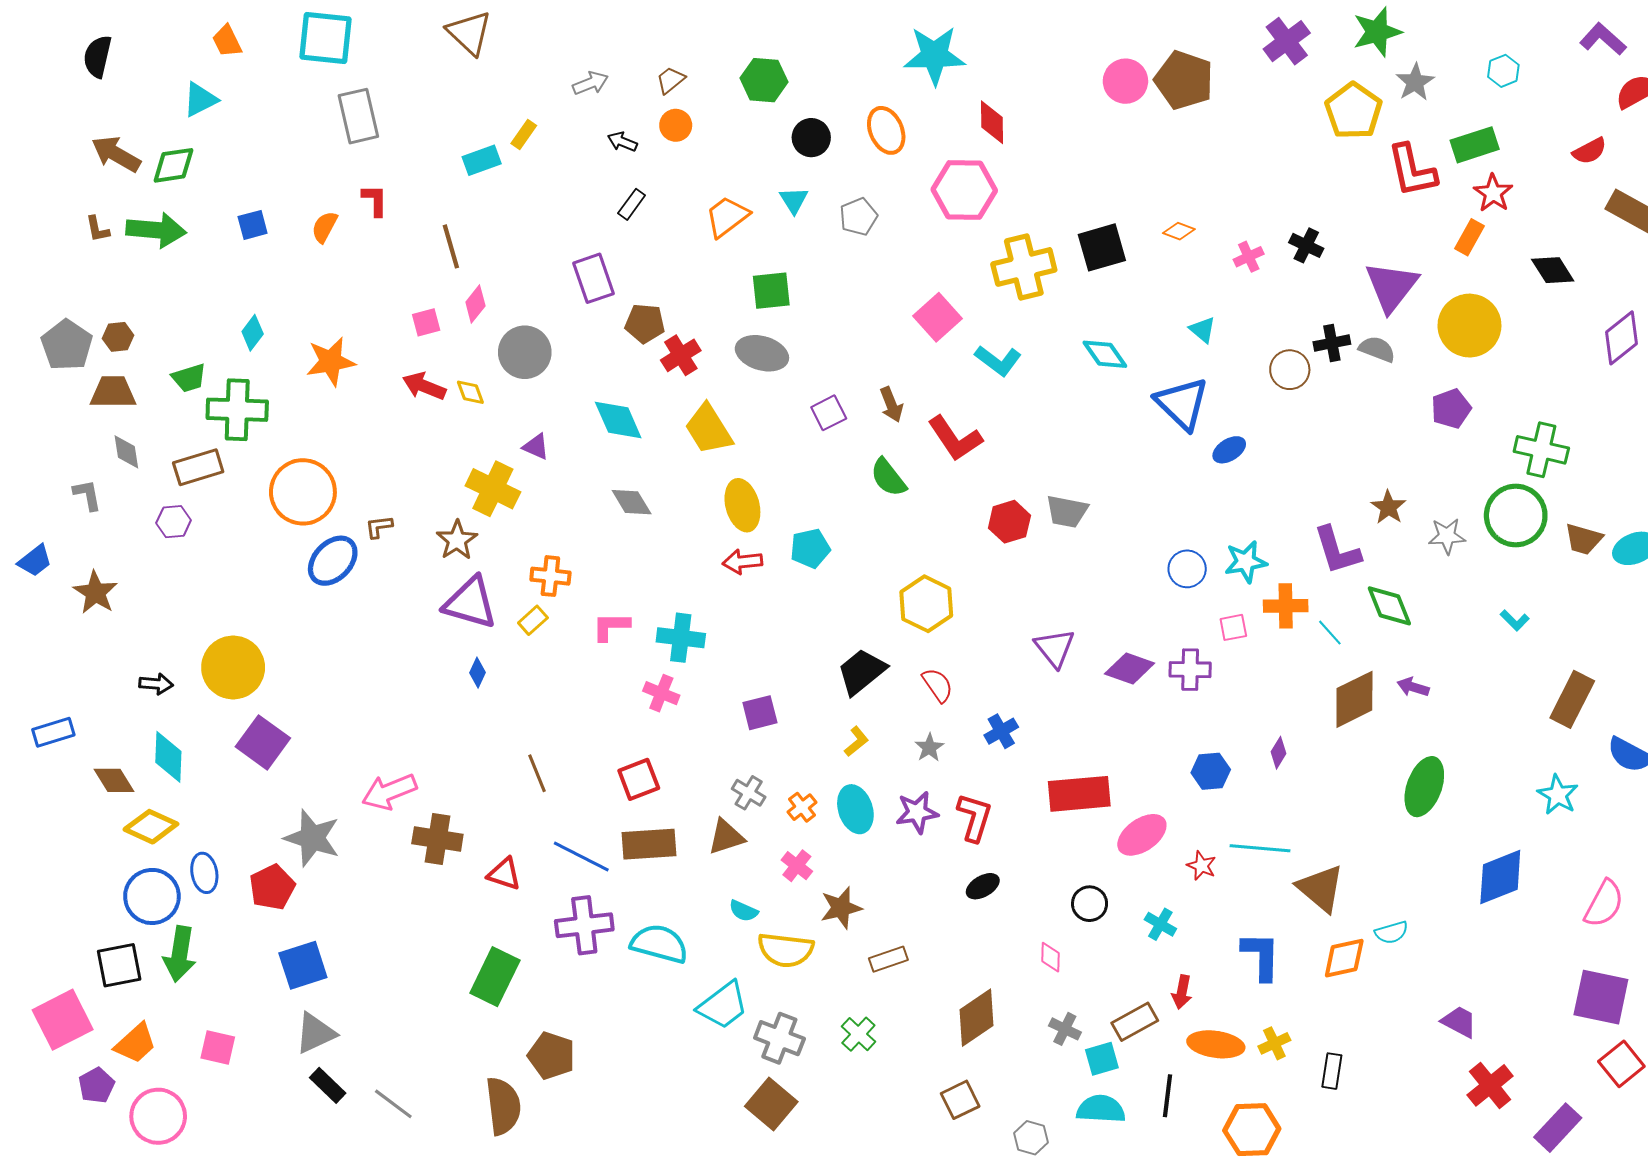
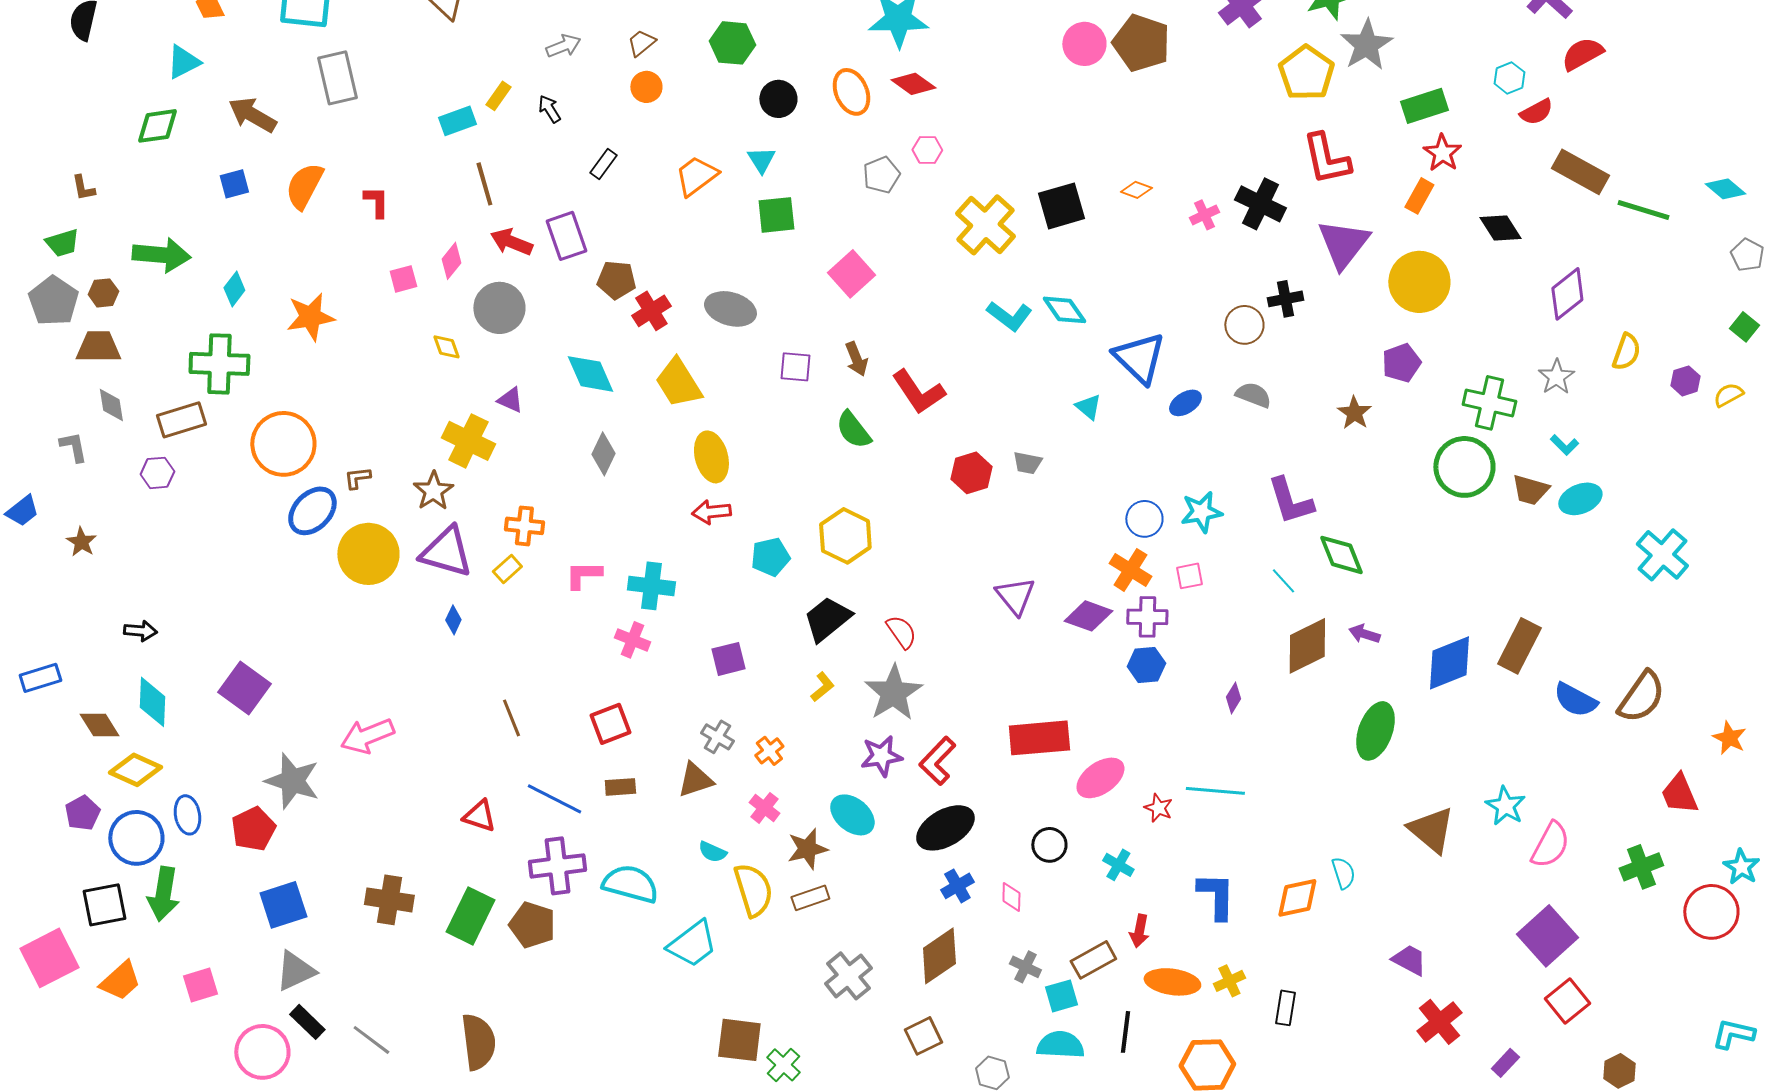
cyan hexagon: (1503, 71) -> (1509, 78), moved
gray star: (1415, 82) -> (1366, 45), size x1.4
red diamond: (992, 122) -> (913, 84), moved, turned -54
black arrow: (622, 142) -> (549, 109), moved, turned 36
brown arrow: (116, 154) -> (252, 115), moved
red L-shape: (1412, 170) -> (1326, 159), moved
pink hexagon: (964, 190) -> (927, 150), size x0.5
red L-shape: (375, 200) -> (376, 202), moved
gray pentagon: (858, 217) -> (881, 175), moved
orange semicircle: (324, 227) -> (304, 186), size x1.5
green arrow: (156, 230) -> (161, 255), moved
black cross: (1306, 245) -> (1260, 204), size x1.5
brown line: (451, 246) -> (484, 184), moved
yellow cross: (1024, 267) -> (985, 225), turned -34
green square: (771, 291) -> (776, 215), moved
pink square: (938, 317) -> (851, 274), moved
cyan triangle: (1202, 330) -> (1088, 407), moved
gray semicircle: (1377, 349) -> (1253, 395), moved
cyan L-shape: (998, 360) -> (1009, 316), moved
green trapezoid: (189, 378) -> (62, 243), moved
red arrow: (424, 386) -> (511, 242), moved
purple square: (829, 413) -> (795, 367), turned 32
gray diamond: (632, 502) -> (603, 454), turned 57
brown star: (1388, 507) -> (1354, 413), moved
gray trapezoid: (1067, 511) -> (1027, 463), size x0.7
gray star: (1447, 536) -> (1556, 377), moved, turned -30
cyan pentagon: (810, 548) -> (770, 557), moved
brown star: (95, 593) -> (81, 542), size x0.7
yellow hexagon: (926, 604) -> (845, 536), moved
orange cross: (1286, 606) -> (1130, 570), moved, turned 33
cyan L-shape: (1515, 620) -> (1564, 445), moved
yellow circle: (233, 667) -> (368, 554), moved
blue cross: (1001, 731) -> (957, 886), moved
gray star: (929, 748) -> (893, 693), size x2.0
blue hexagon: (1211, 771) -> (1146, 665), moved
cyan star: (1558, 795) -> (1505, 806), moved
cyan ellipse: (855, 809) -> (852, 815), moved, turned -33
red L-shape: (975, 817) -> (937, 761), turned -153
brown cross: (437, 839) -> (389, 900), moved
brown rectangle: (649, 844) -> (620, 787), size x0.6
blue diamond: (1500, 877) -> (1449, 663), moved
black ellipse: (983, 886) -> (945, 828), size x1.8
brown triangle: (1321, 888) -> (1431, 830), moved
cyan semicircle: (1391, 932) -> (1343, 873), turned -92
yellow semicircle: (786, 950) -> (753, 890), turned -114
brown rectangle: (888, 959) -> (810, 898), moved
purple square: (1601, 997) -> (1547, 936), turned 36
green cross: (858, 1034) -> (783, 1065), moved
gray cross: (779, 1038) -> (848, 976), moved, turned 30
pink square: (218, 1047) -> (200, 985), turned -30
brown pentagon: (551, 1056) -> (532, 925), moved
purple pentagon: (97, 1085) -> (82, 813), moved
brown square: (771, 1104) -> (739, 1040), turned -33
pink circle: (158, 1116) -> (262, 1052), moved
purple rectangle: (1558, 1128) -> (1505, 1063), size x0.6

